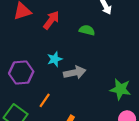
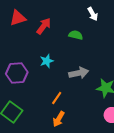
gray arrow: (75, 73) -> (79, 73), moved
orange line: (45, 100) -> (57, 98), moved

